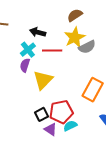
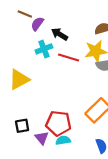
purple semicircle: (25, 65) -> (37, 24), moved
yellow triangle: (43, 80) -> (19, 80), moved
black square: (41, 114) -> (22, 126), moved

